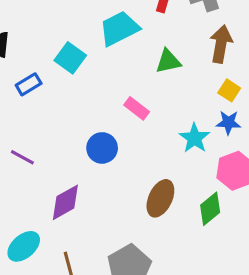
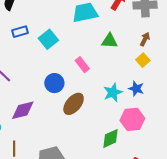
brown arrow: (221, 44) -> (145, 39), size x0.6
cyan square: (70, 58) -> (48, 39), moved
yellow square: (229, 90) -> (143, 60), moved
brown ellipse: (160, 198) -> (74, 104), moved

